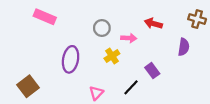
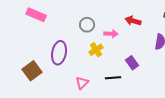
brown square: (28, 86) -> (32, 71), moved
black line: (131, 87) -> (113, 78), turned 42

